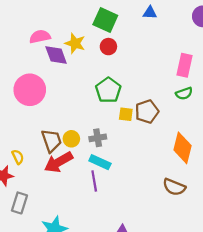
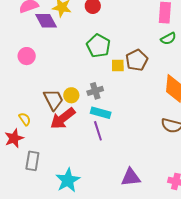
pink circle: (30, 90) -> (27, 56), size x0.6

